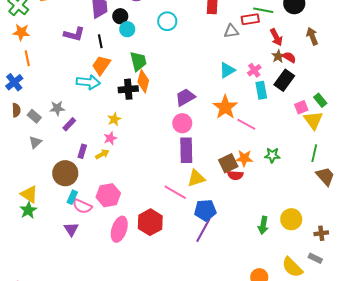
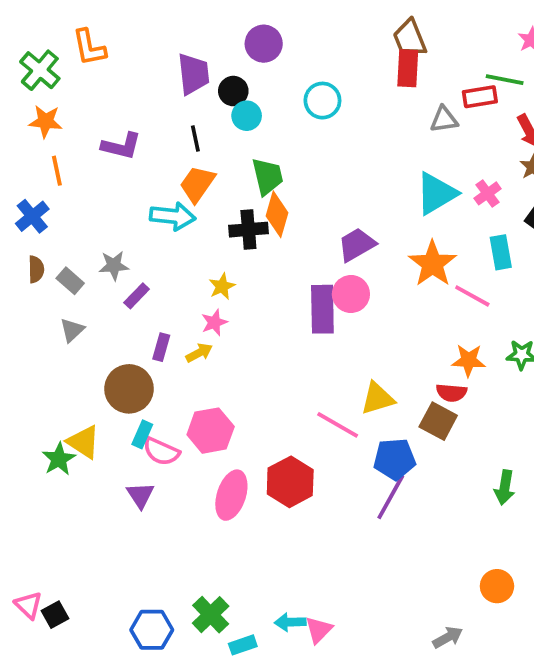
purple L-shape: (74, 34) -> (121, 146), moved
cyan triangle: (227, 70) -> (436, 193), size x1.4
cyan rectangle: (261, 90) -> (501, 252), moved
purple rectangle: (186, 150) -> (322, 309), moved
brown square: (228, 163) -> (438, 421), moved, turned -36
yellow triangle: (29, 194) -> (83, 442), moved

